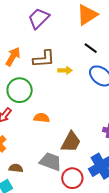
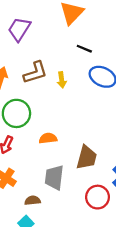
yellow arrow: (65, 70) -> (62, 80), turned 96
gray trapezoid: (50, 162) -> (54, 178), moved, turned -90

